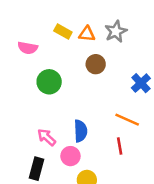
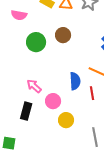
brown circle: (96, 64) -> (63, 35), moved
blue semicircle: (81, 131) -> (75, 81), moved

